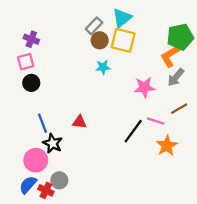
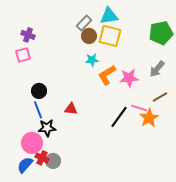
cyan triangle: (122, 18) -> (109, 16), turned 30
orange L-shape: (170, 56) -> (107, 75), moved
black circle: (31, 83) -> (39, 91), moved
black star: (53, 143) -> (47, 128), turned -30
orange star: (167, 146) -> (149, 118), moved
red cross: (46, 190) -> (42, 158), moved

